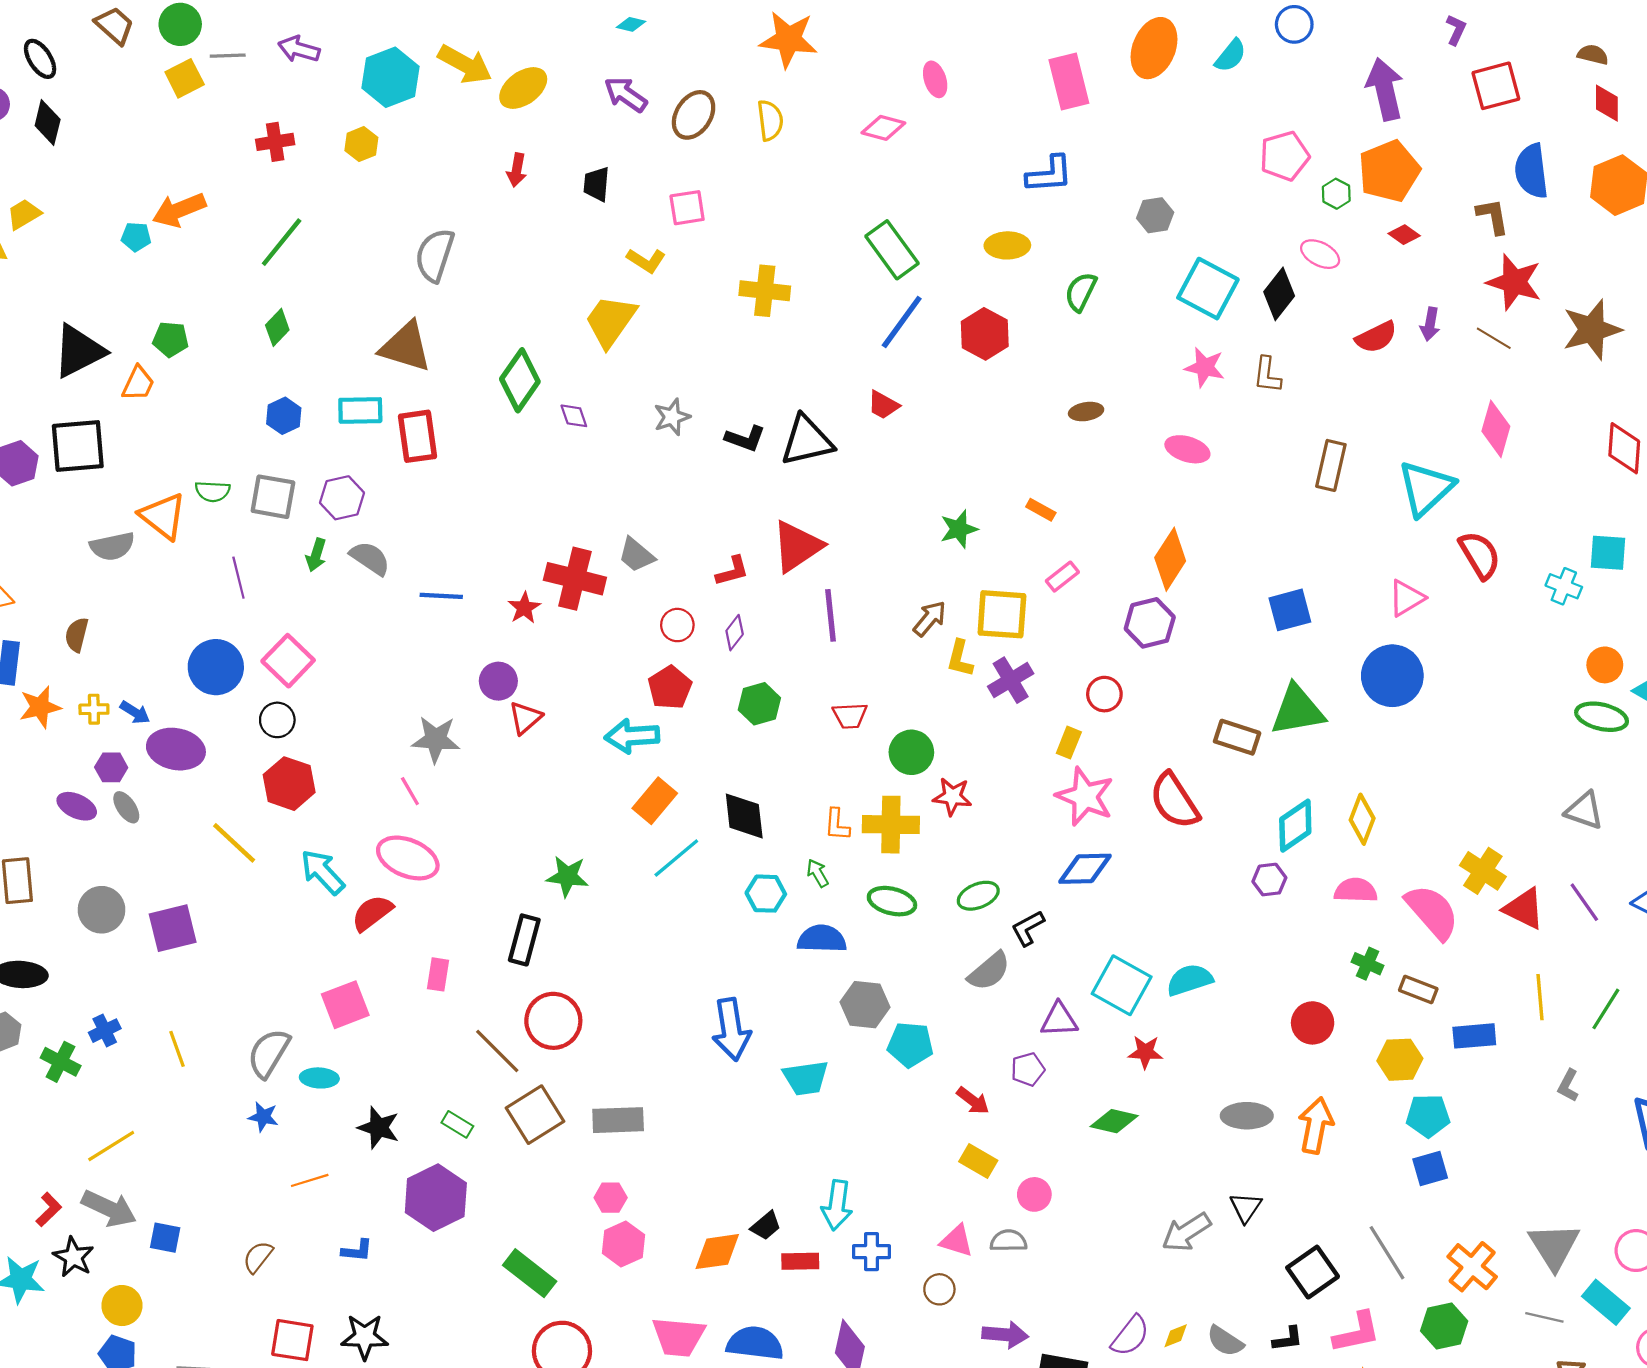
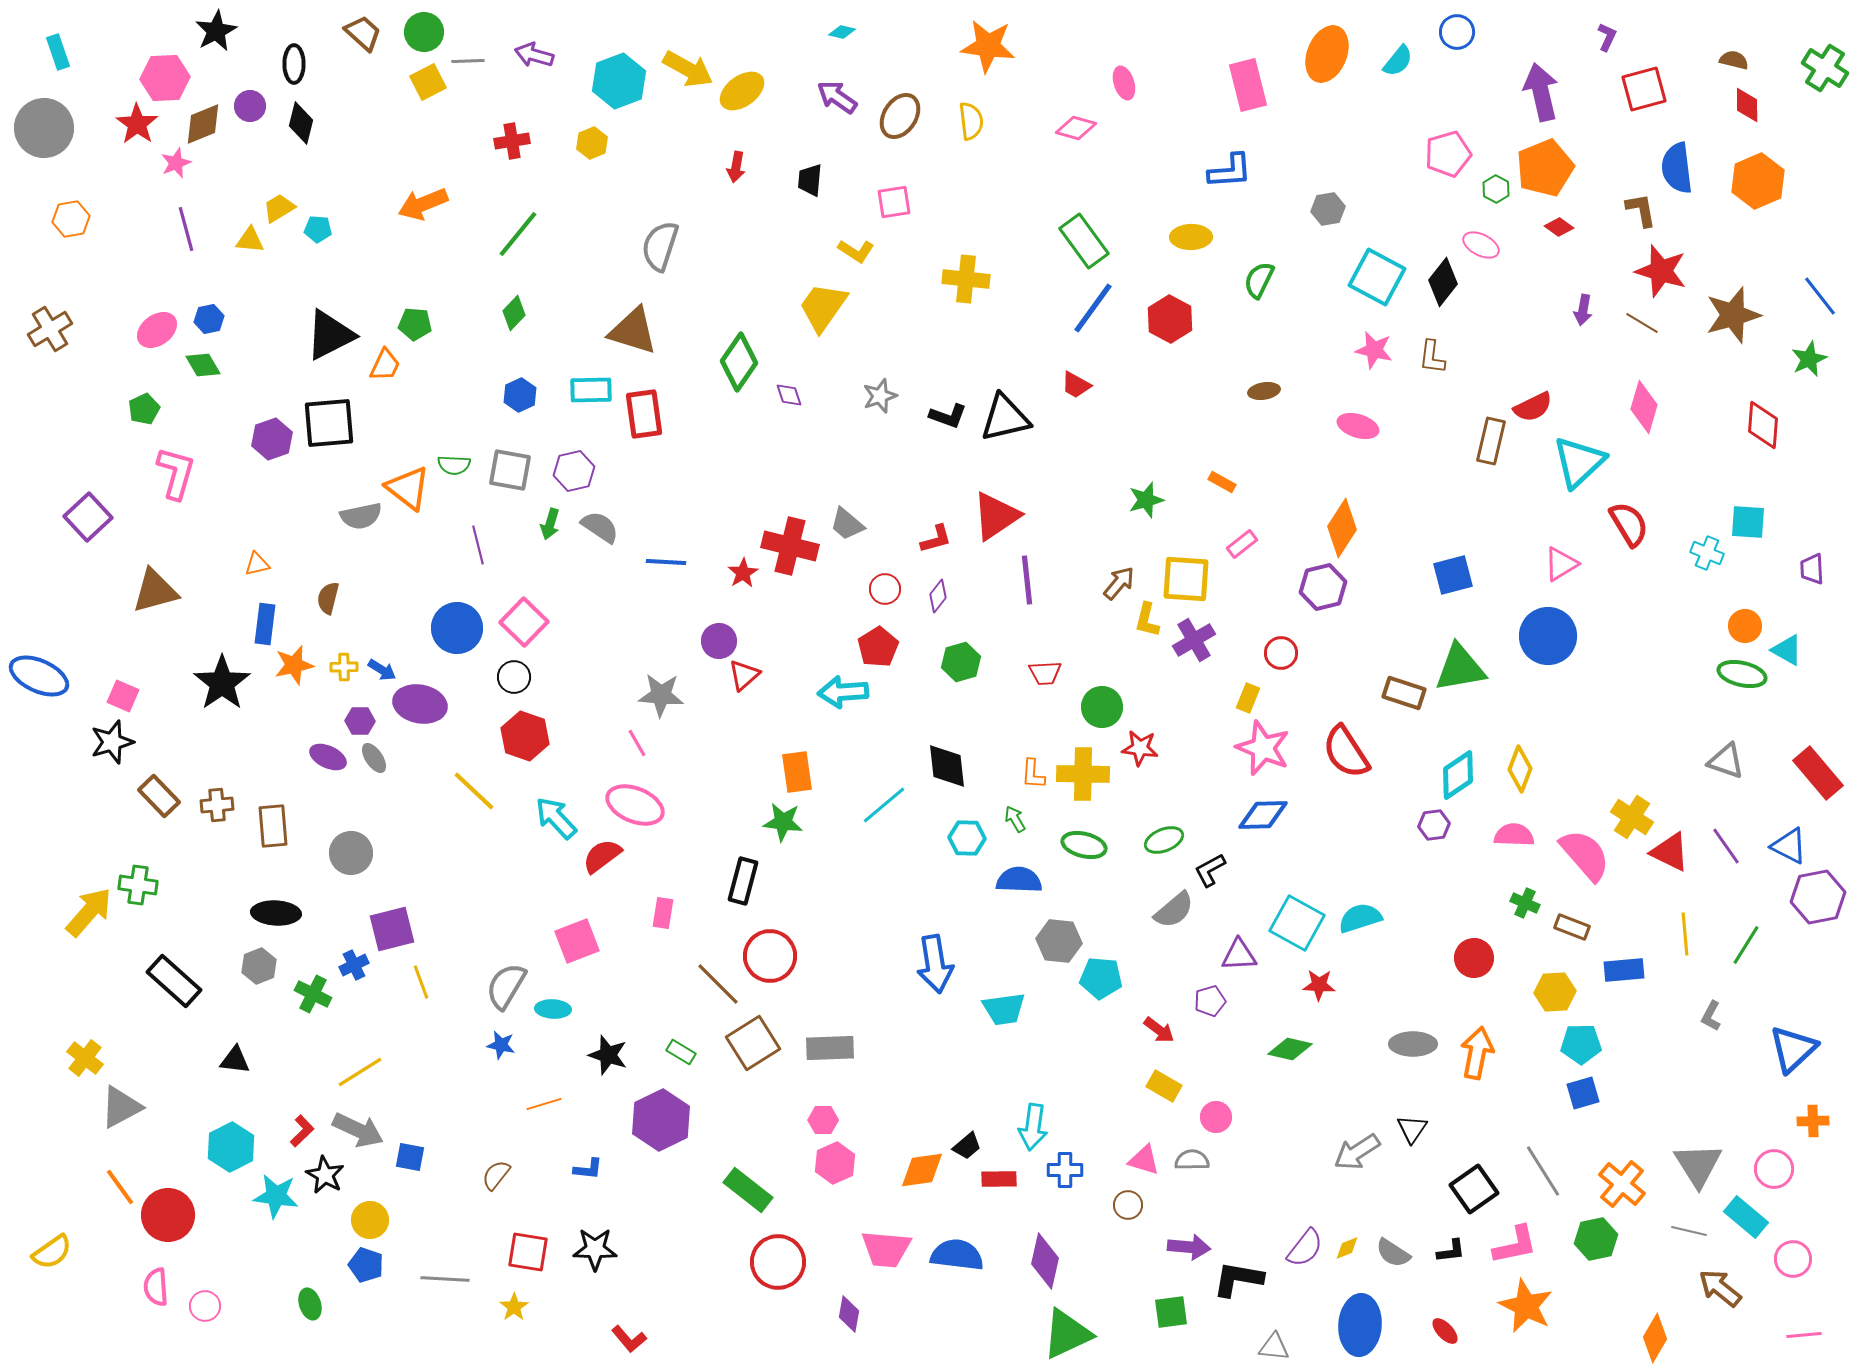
black ellipse: (40, 59) -> (294, 64), turned 33
cyan pentagon: (136, 237) -> (318, 229), moved
red semicircle: (1376, 337) -> (1533, 407), moved
orange rectangle: (655, 801) -> (797, 772), moved, turned -48
purple square: (173, 928) -> (392, 929), moved

